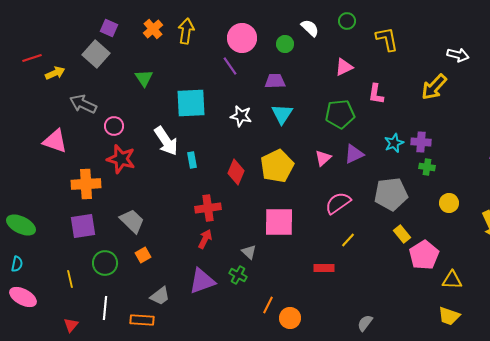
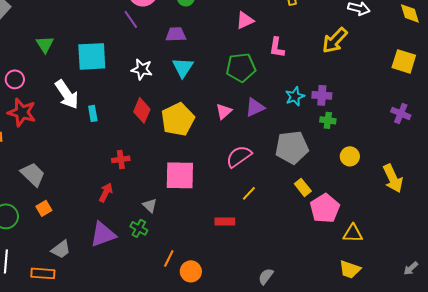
green triangle: (144, 78) -> (45, 44), moved
red diamond: (236, 172) -> (142, 110), moved
red cross: (208, 208) -> (121, 159), moved, size x0.7

